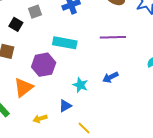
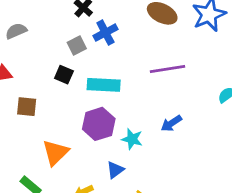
gray square: (35, 12) -> (77, 46), moved
black square: (16, 24) -> (64, 75), moved
purple hexagon: (44, 65) -> (99, 124), moved

